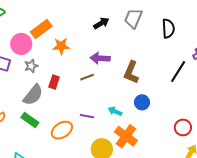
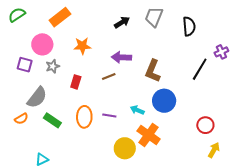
orange rectangle: (41, 29) -> (60, 17), moved
gray semicircle: (33, 95) -> (37, 97), moved
blue circle: (142, 102) -> (164, 101), size x1.5
orange ellipse: (62, 130) -> (84, 117), moved, turned -55

